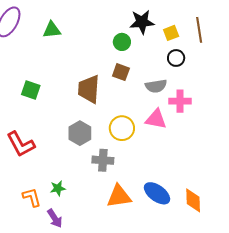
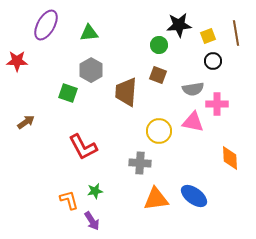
gray hexagon: (80, 133) -> (91, 70), moved
red L-shape: (21, 144) -> (83, 147), moved
orange diamond: (193, 200) -> (230, 158), moved

